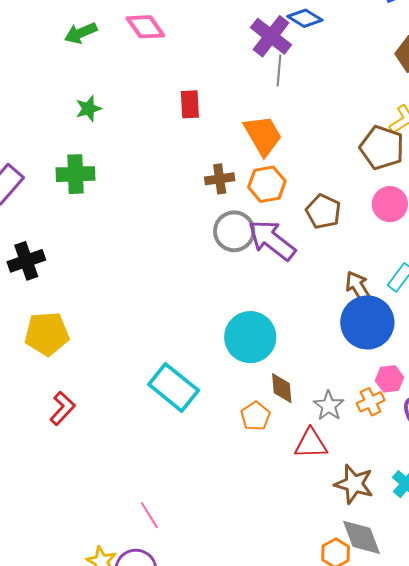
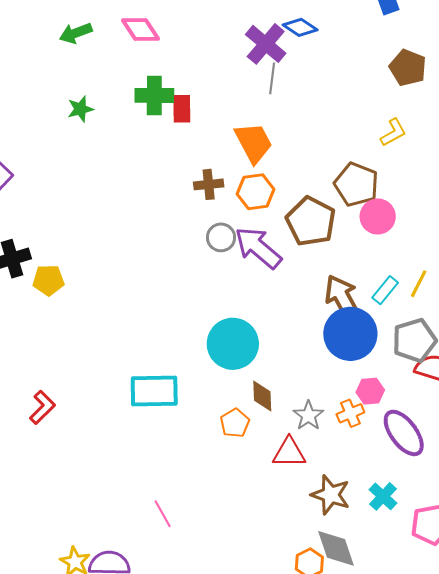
brown pentagon: (382, 148) -> (356, 184), moved
green cross: (76, 174) -> (154, 95), moved
brown pentagon: (323, 212) -> (311, 221), size x1.4
gray circle: (234, 231) -> (221, 237), size x0.7
brown arrow: (358, 287) -> (343, 298), size x1.4
yellow pentagon: (47, 334) -> (48, 280), moved, size x0.7
cyan rectangle: (174, 387) -> (154, 391), turned -42
pink line: (149, 515) -> (163, 514), moved

